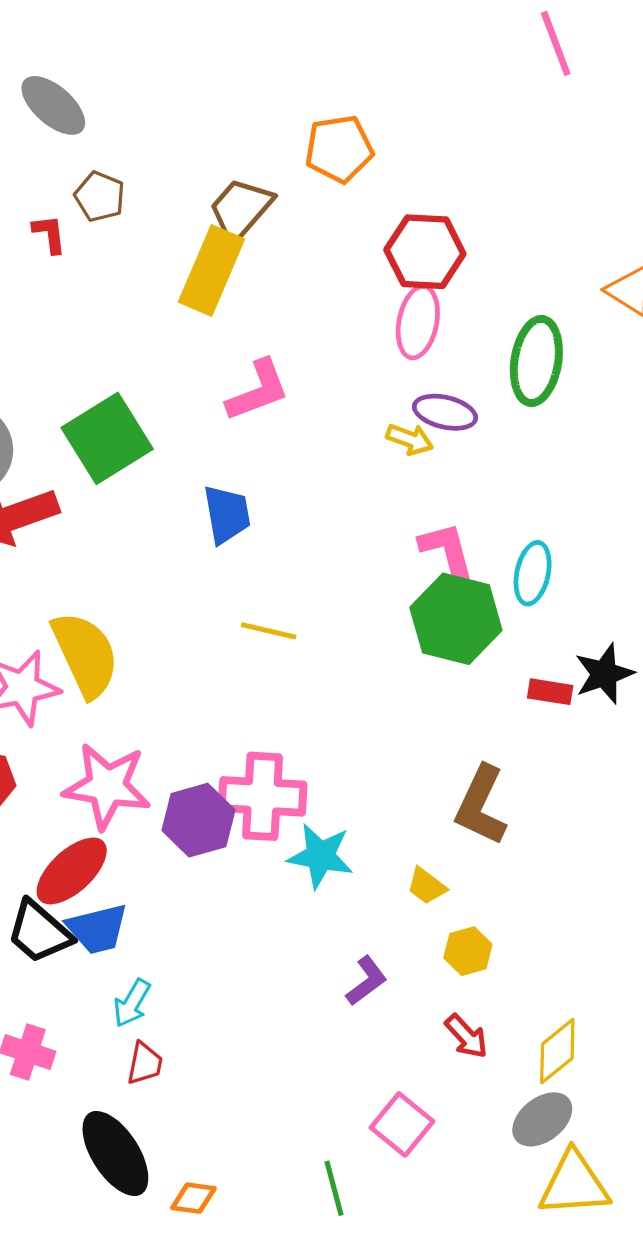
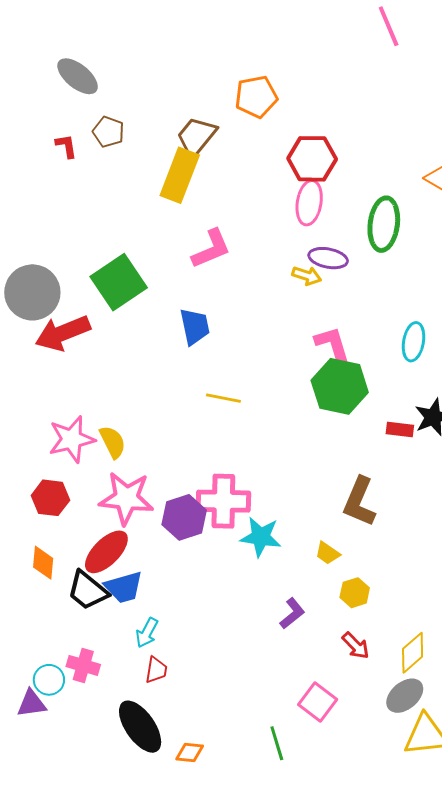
red L-shape: (49, 234) -> (66, 146), moved
cyan ellipse: (533, 573) -> (414, 342), moved
yellow semicircle: (85, 654) -> (113, 442), moved, size x0.6

